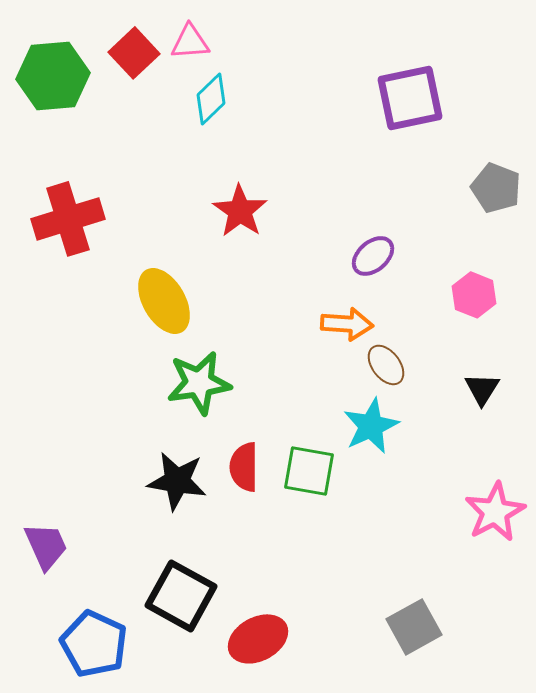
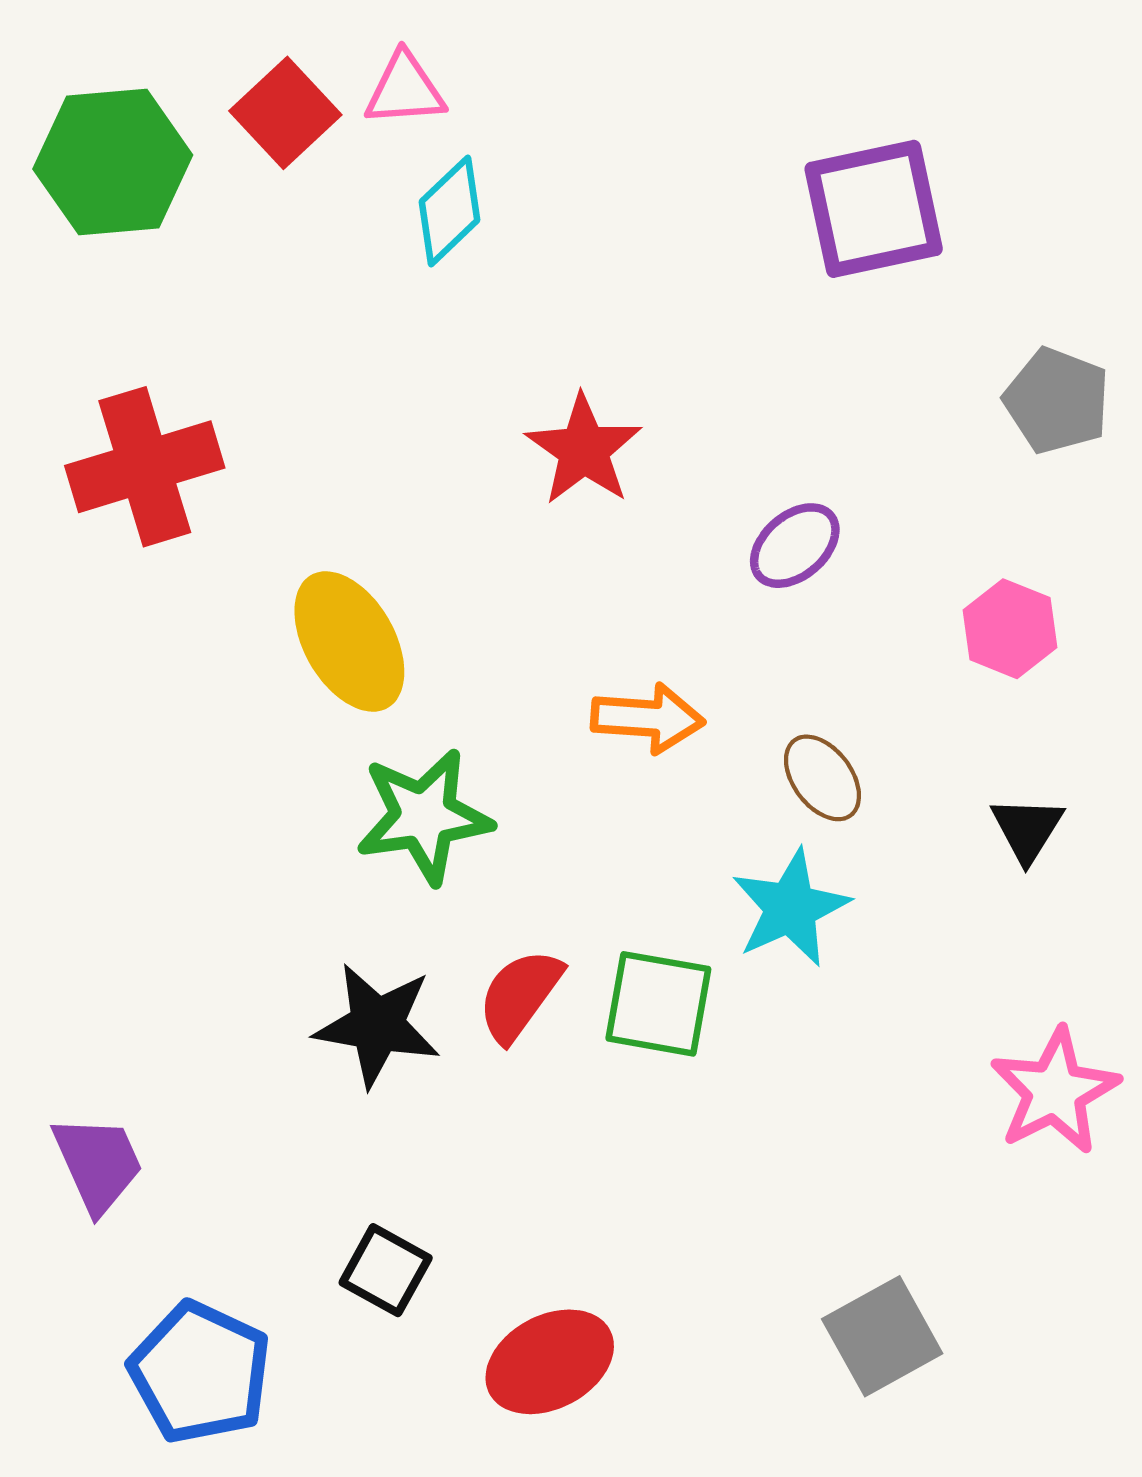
red star: (240, 211) -> (584, 450), moved
orange arrow: (347, 324) -> (648, 718), moved
red semicircle: (244, 467) -> (520, 995), turned 36
black square: (181, 596) -> (386, 1270), size x0.6

